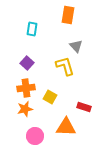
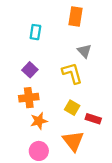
yellow square: (50, 97) -> (72, 108), moved
orange star: (25, 109) -> (39, 121), moved
orange triangle: (66, 127) -> (73, 141), turned 50

